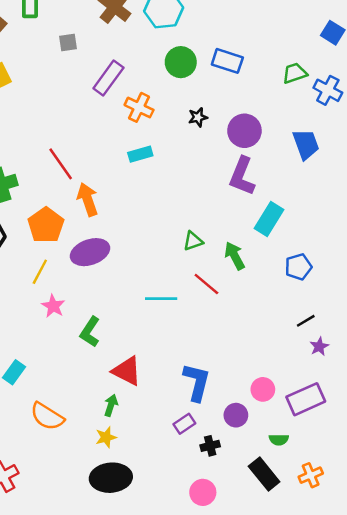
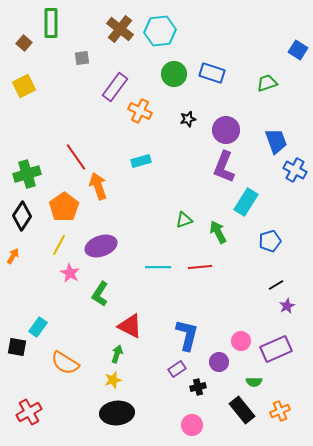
blue cross: (328, 90) -> (295, 170), moved
cyan rectangle: (140, 154) -> (141, 161), moved
purple ellipse: (90, 252) -> (101, 246), moved
red line: (206, 284) -> (200, 267), moved, turned -45

